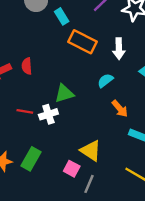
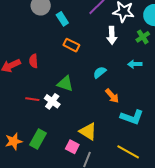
orange rectangle: (83, 42) -> (71, 45), moved, size x0.7
white arrow: (119, 49) -> (112, 35), moved
green triangle: (64, 93) -> (65, 84), turned 36
white cross: (48, 114) -> (52, 101), turned -35

